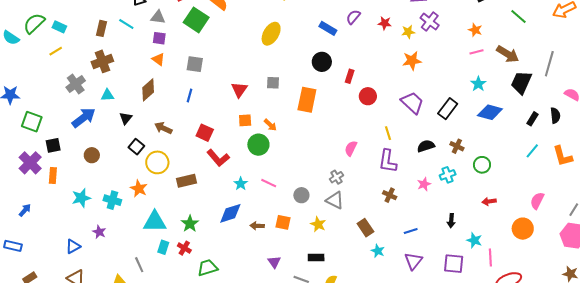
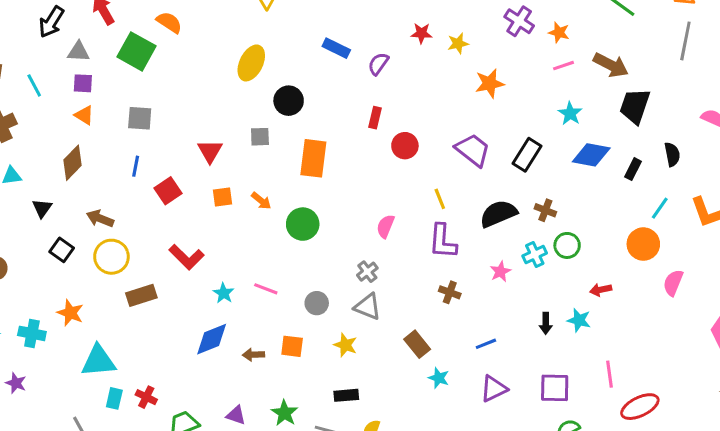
purple semicircle: (353, 17) -> (378, 64), moved
purple cross: (430, 22) -> (519, 21), moved
cyan line: (126, 24) -> (34, 85), moved, turned 35
orange star: (412, 61) -> (490, 83), moved
black circle: (322, 62) -> (289, 101), moved
gray line: (549, 64) -> (685, 41), moved
black semicircle: (555, 115) -> (672, 154), moved
black rectangle: (532, 119) -> (633, 169), moved
red square: (205, 133) -> (168, 191), moved, turned 36
green circle: (258, 145) -> (303, 224), moved
black semicircle: (426, 146) -> (498, 214), size x1.4
yellow circle: (157, 162) -> (111, 257), moved
green circle: (482, 165) -> (567, 245), moved
green star: (190, 224) -> (285, 413), moved
orange circle: (523, 229) -> (643, 244), moved
cyan star: (474, 240) -> (579, 320), moved
purple triangle: (413, 261) -> (494, 389), turned 30
purple triangle: (274, 262) -> (236, 415), moved, turned -32

